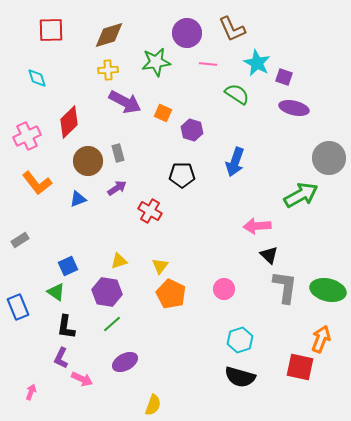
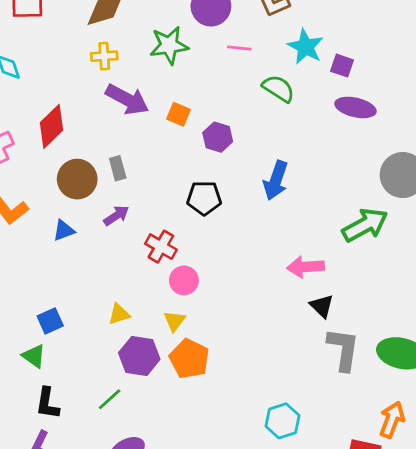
pink circle: (224, 289) -> (184, 280), moved
purple hexagon: (107, 292) -> (139, 356), moved

